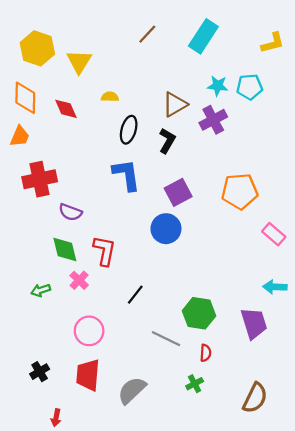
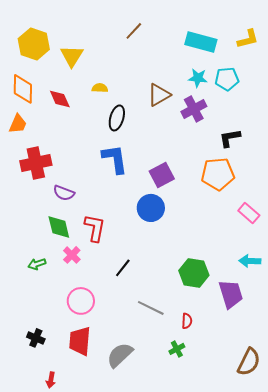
cyan rectangle: (203, 36) -> (201, 42), moved, turned 72
black L-shape: (167, 141) -> (230, 138), moved, turned -130
green hexagon: (199, 313) -> (194, 273), moved
black cross: (40, 372) -> (36, 338), turned -36
brown semicircle: (255, 398) -> (249, 362), moved

